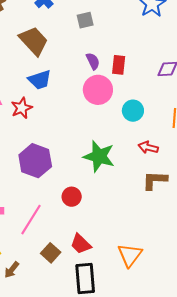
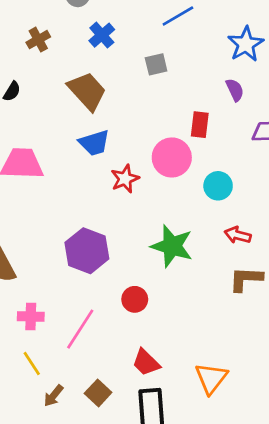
purple semicircle: (93, 61) -> (235, 90), moved
red star: (22, 108) -> (125, 179), moved
brown square: (51, 253) -> (98, 393), moved

